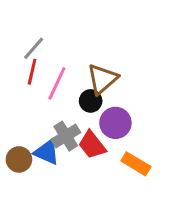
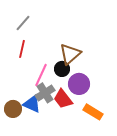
gray line: (34, 48) -> (23, 23), moved
pink line: (57, 83) -> (41, 75), moved

